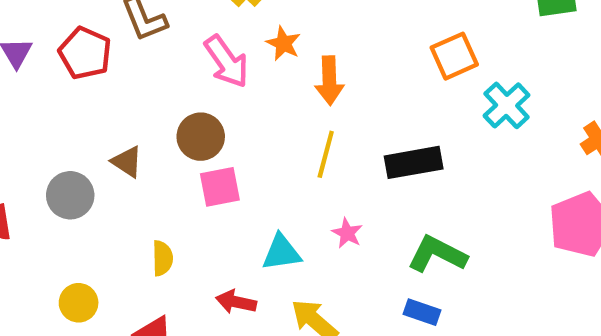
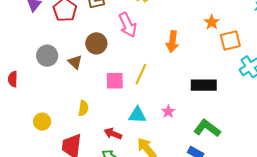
orange star: (283, 43) -> (212, 22), moved
brown circle: (201, 137) -> (96, 43), moved
yellow line: (326, 154) -> (141, 74), moved
gray circle: (70, 195) -> (47, 56), moved

